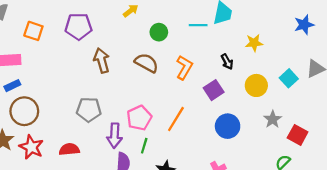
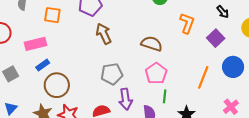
brown arrow: (102, 60) -> (104, 34), moved
brown semicircle: (146, 63) -> (152, 44), moved
orange line: (176, 119) -> (203, 77), moved
purple arrow: (115, 136) -> (126, 99), moved

